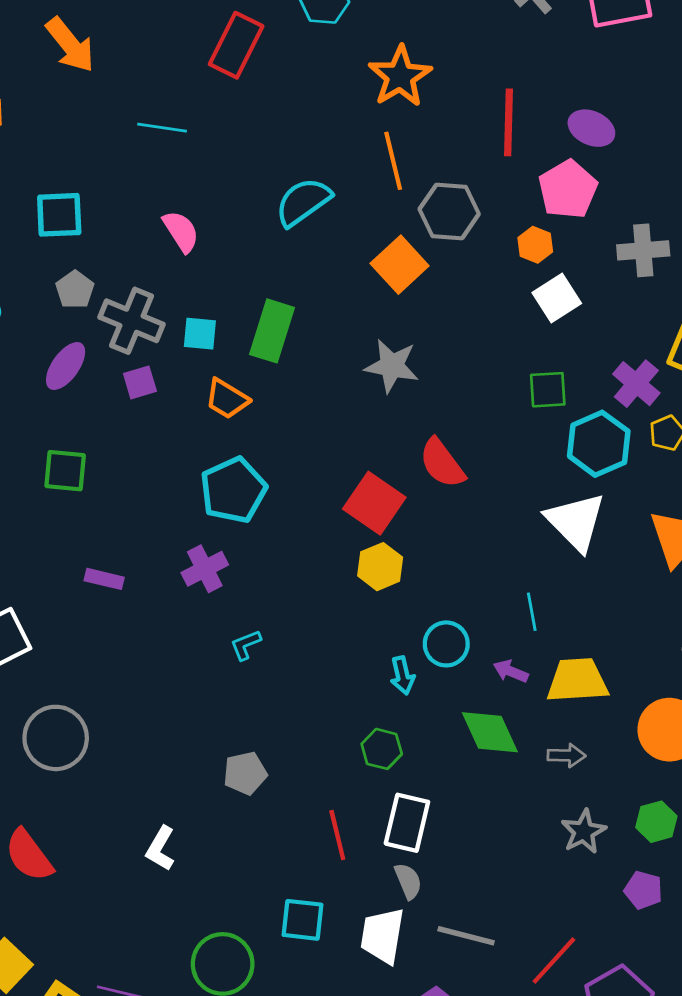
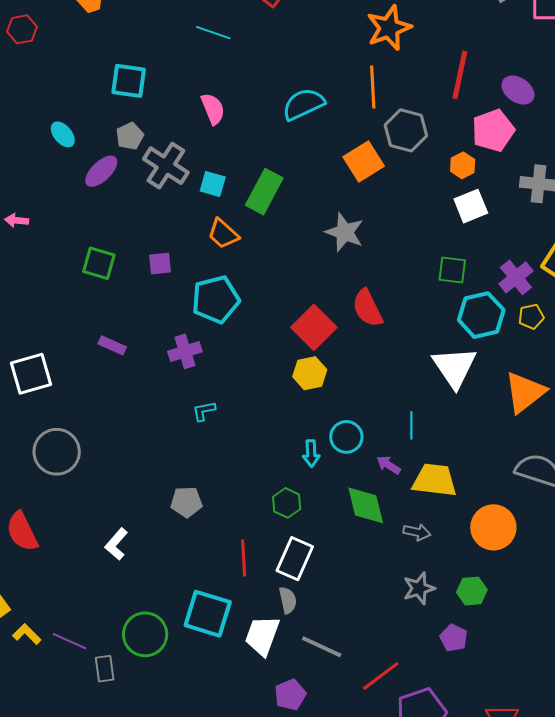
purple ellipse: (66, 366) -> (101, 171), moved
purple square: (140, 382) -> (160, 264), moved
cyan square: (303, 920) -> (208, 614), size x1.4

